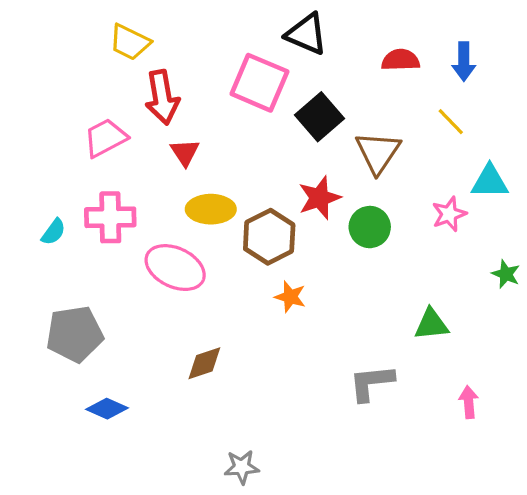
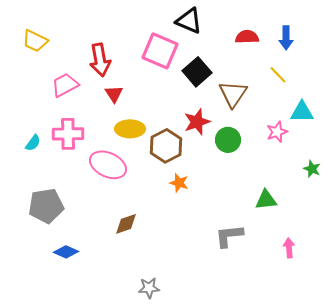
yellow trapezoid: (130, 42) -> (35, 41), moved

